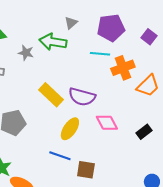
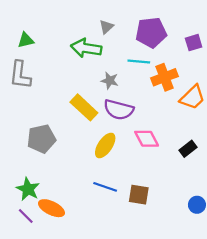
purple square: (149, 37) -> (194, 43), turned 35
gray star: (26, 53) -> (110, 81), moved
blue line: (60, 156) -> (105, 187), moved
brown square: (86, 170) -> (139, 195), moved

